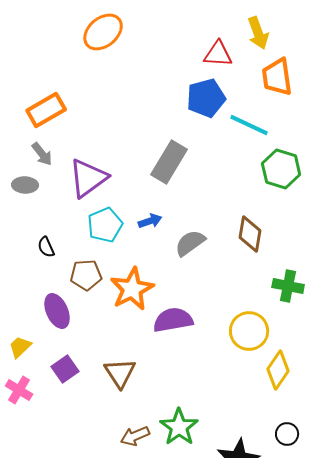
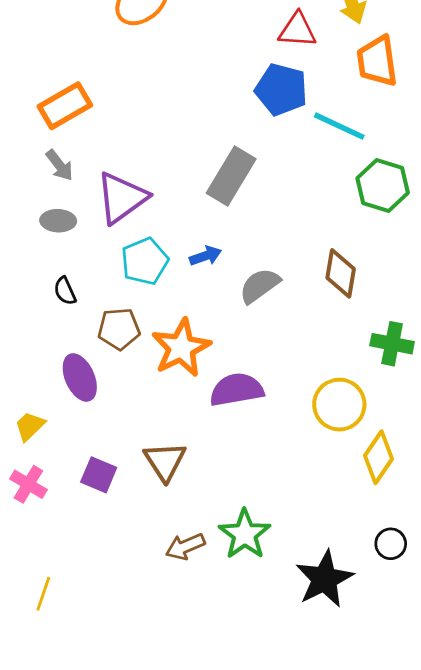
blue pentagon: (206, 98) -> (281, 90), turned 30
gray ellipse: (25, 185) -> (58, 221), moved
purple square: (65, 369) -> (99, 475), moved, turned -32

